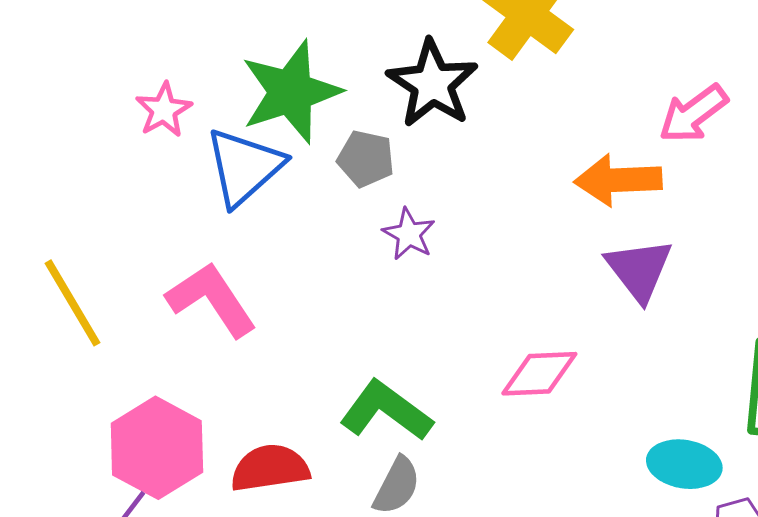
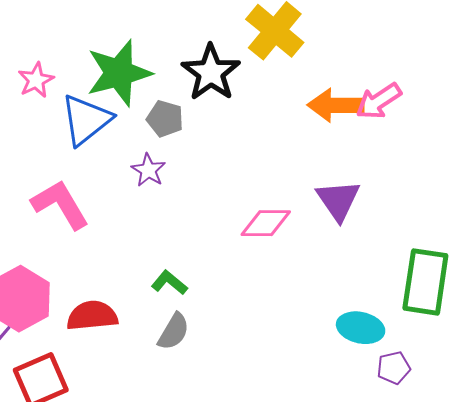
orange arrow: (618, 180) -> (336, 105), moved
purple star: (409, 234) -> (148, 170), moved
pink diamond: (539, 374) -> (266, 223), moved
green L-shape: (386, 411) -> (169, 283), size x0.6

